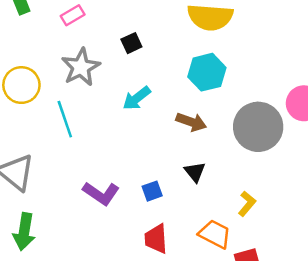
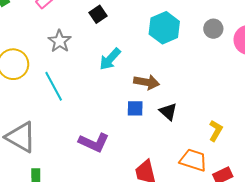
gray star: (81, 67) -> (60, 41), size x0.7
brown arrow: (191, 122) -> (147, 82), moved
gray circle: (258, 127) -> (213, 29), moved, size x0.5
blue square: (152, 191) -> (135, 108), moved, turned 30

